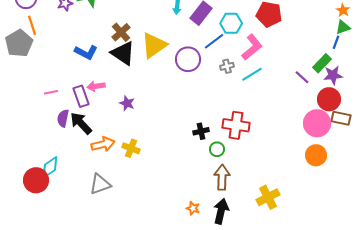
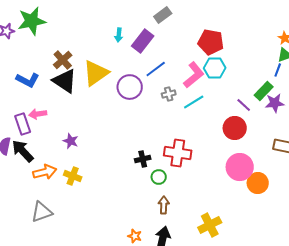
cyan hexagon: (231, 23) -> (215, 68), moved
red circle: (329, 99) -> (235, 128), moved
purple star: (127, 103) -> (71, 141), moved
pink circle: (317, 123) -> (240, 167), moved
brown arrow: (222, 177) -> (164, 205), size x0.7

